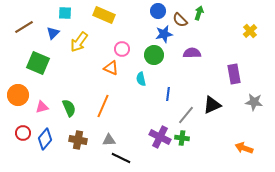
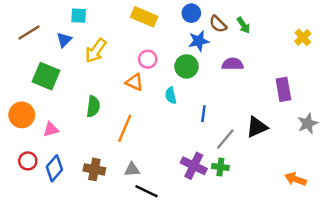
green arrow: (199, 13) -> (243, 25), moved, turned 128
yellow rectangle: (104, 15) -> (144, 17), moved
gray star: (254, 102) -> (308, 123), turned -30
green semicircle: (69, 108) -> (93, 106), moved, turned 30

